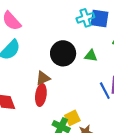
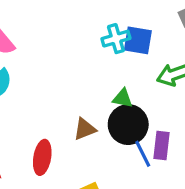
black circle: (63, 53) -> (128, 125), moved
brown triangle: (43, 78) -> (85, 129), moved

